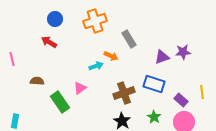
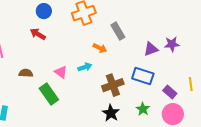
cyan arrow: (96, 66) -> (85, 67), moved
pink triangle: (80, 88) -> (61, 72), moved, turned -48

